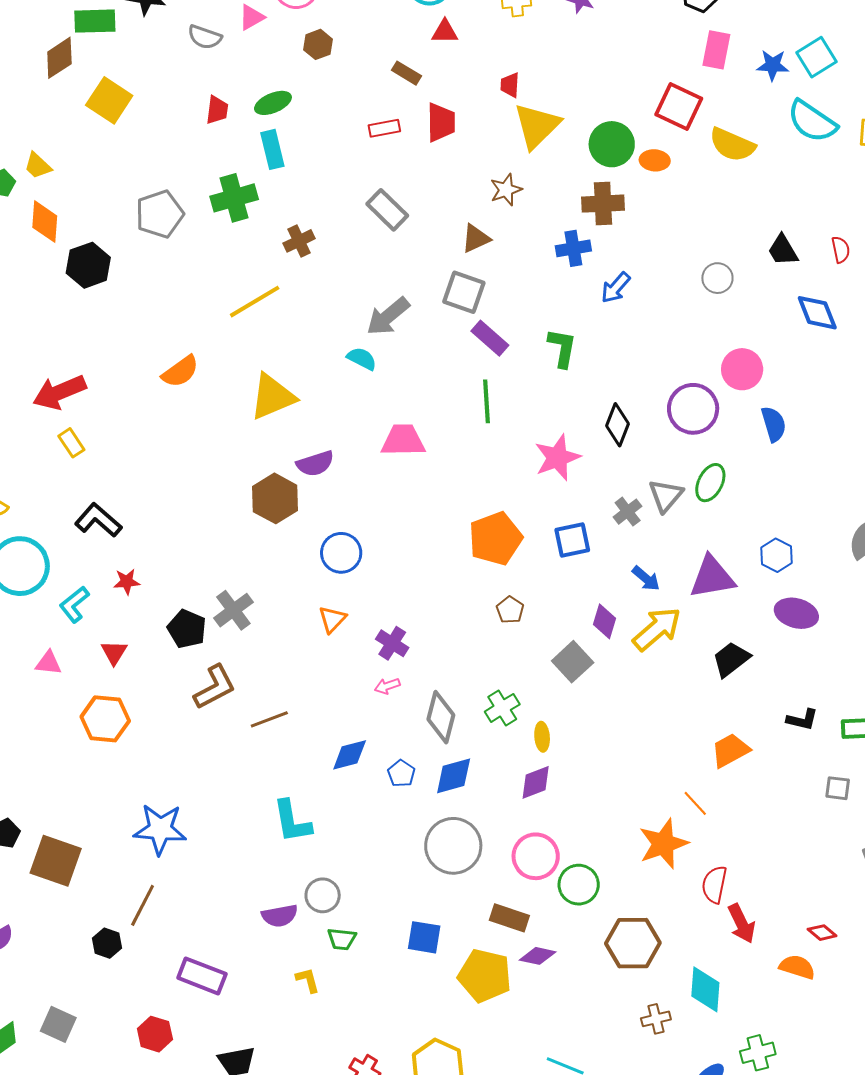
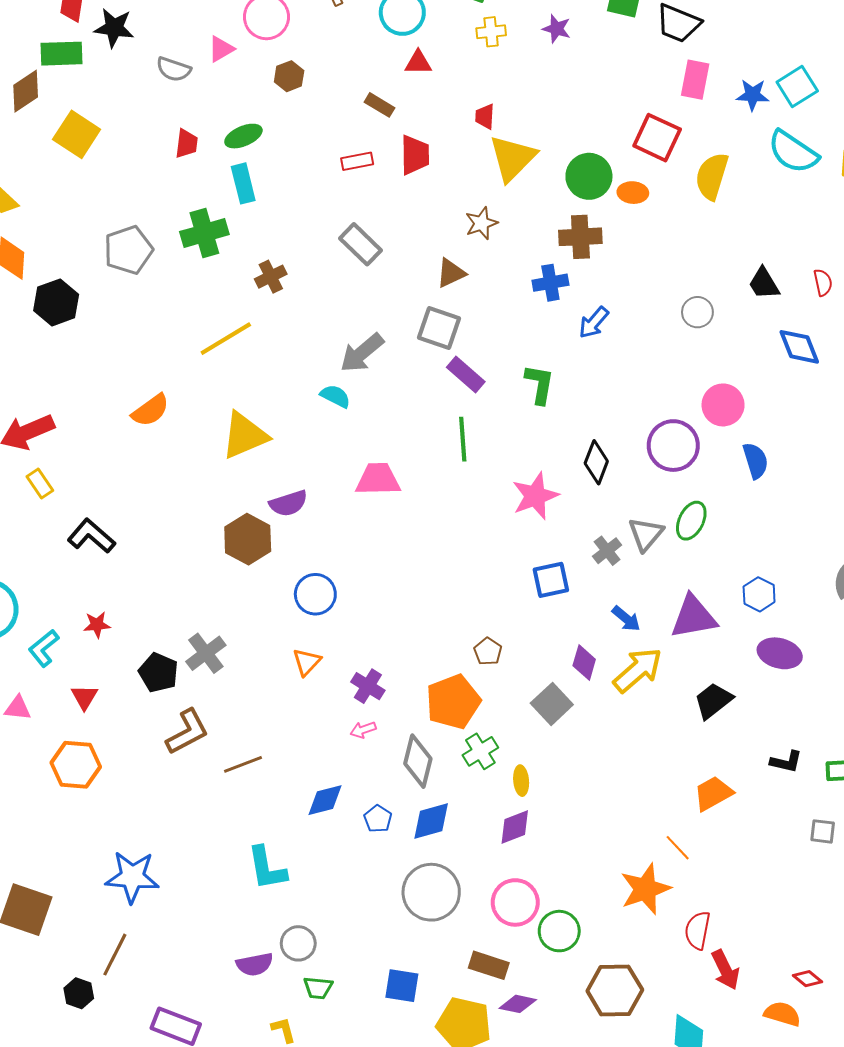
yellow semicircle: (732, 145) -> (712, 176), turned 84
black L-shape: (98, 520) -> (91, 536), moved
orange pentagon: (495, 539) -> (453, 702), moved

